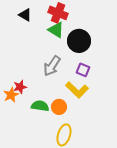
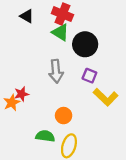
gray arrow: (52, 66) -> (56, 71), turned -40
yellow L-shape: (77, 90) -> (106, 97), moved
green semicircle: (40, 106) -> (45, 136), moved

